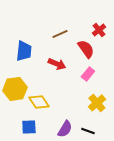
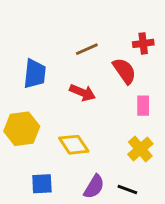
red cross: (99, 30) -> (143, 43), turned 32
pink rectangle: (88, 74) -> (143, 106), moved, turned -40
yellow diamond: (39, 102) -> (74, 145), moved

